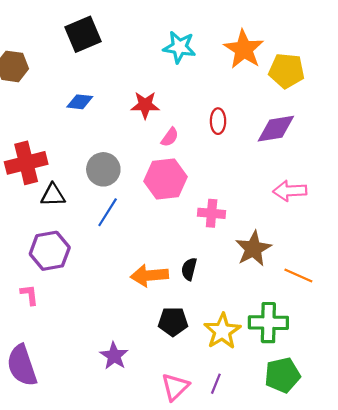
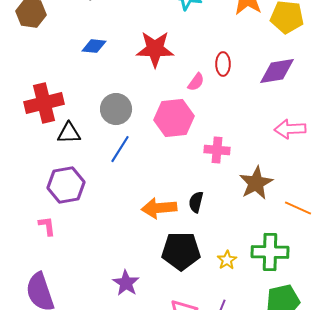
red star: (145, 105) -> (155, 49), size x1.4
pink semicircle: (170, 137) -> (196, 82), moved
black pentagon: (173, 322) -> (181, 251), size x1.4
yellow star: (222, 331) -> (227, 260), size x0.6

